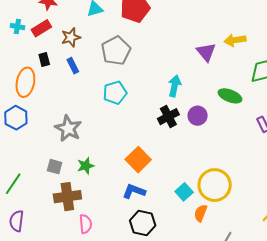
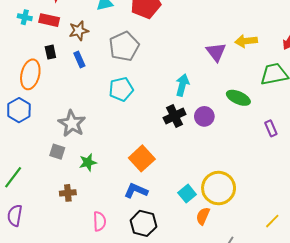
red rectangle: (41, 28) -> (49, 20), turned 42
gray square: (55, 167) -> (57, 152), moved
brown cross: (67, 197) -> (68, 193), size x0.6
pink semicircle: (85, 224) -> (99, 221), moved

